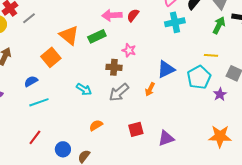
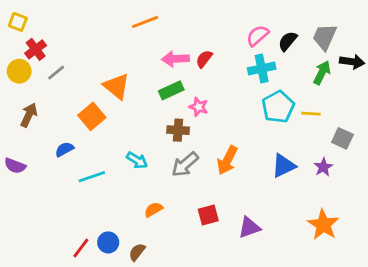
gray line: (29, 18) -> (56, 73), moved
green rectangle: (97, 36) -> (171, 90), moved
blue triangle: (166, 69) -> (284, 166), moved
cyan pentagon: (199, 77) -> (278, 107), moved
orange arrow: (150, 89) -> (227, 160), size x1.5
cyan line: (39, 102) -> (92, 177), moved
orange star: (220, 136) -> (323, 225), turned 30
red line: (35, 137) -> (81, 248), moved

